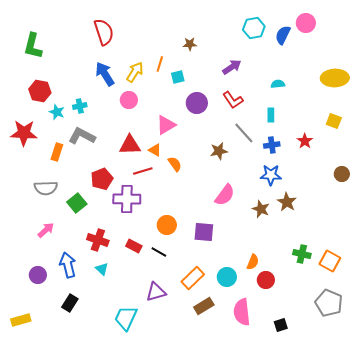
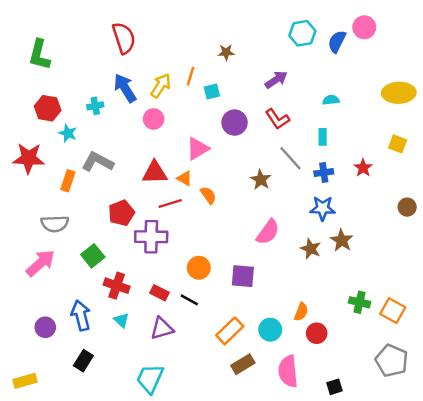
cyan cross: (80, 106) -> (95, 106), moved
brown star: (219, 151) -> (261, 180), turned -30
green square: (77, 203) -> (93, 256), moved
pink arrow: (46, 230) -> (40, 263), moved, size x1.5
purple triangle: (156, 292) -> (162, 328), moved

